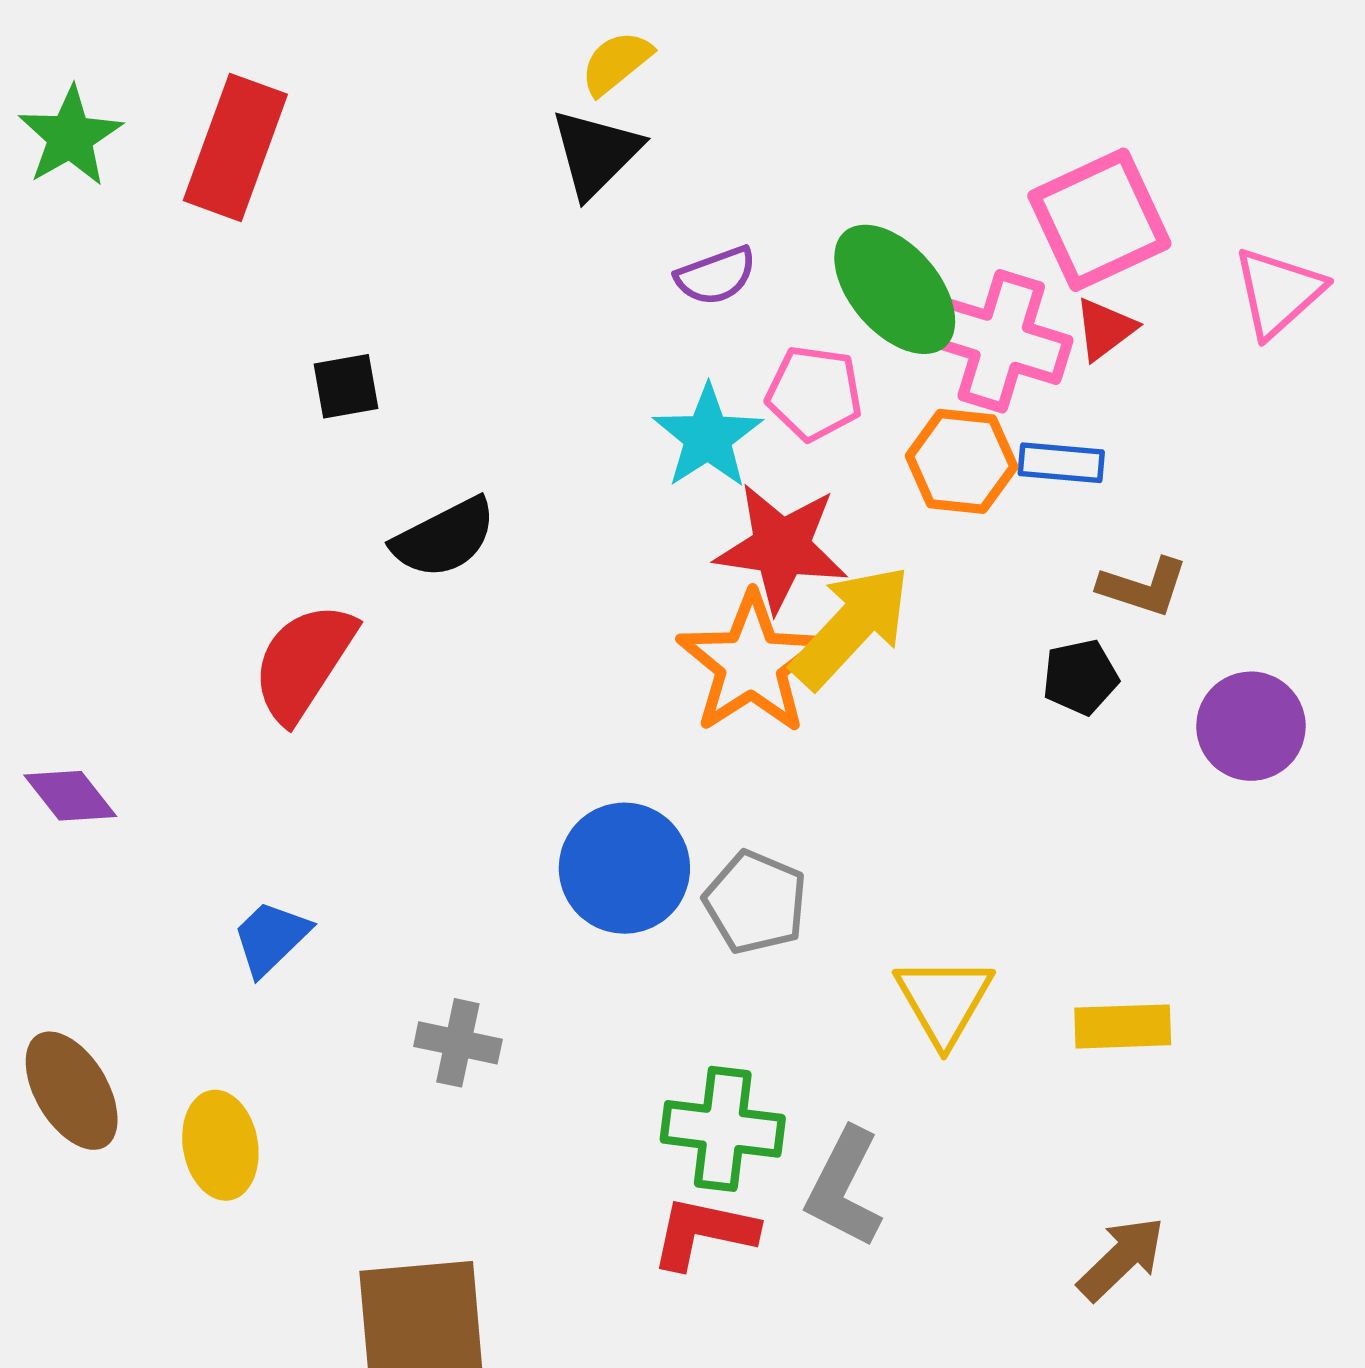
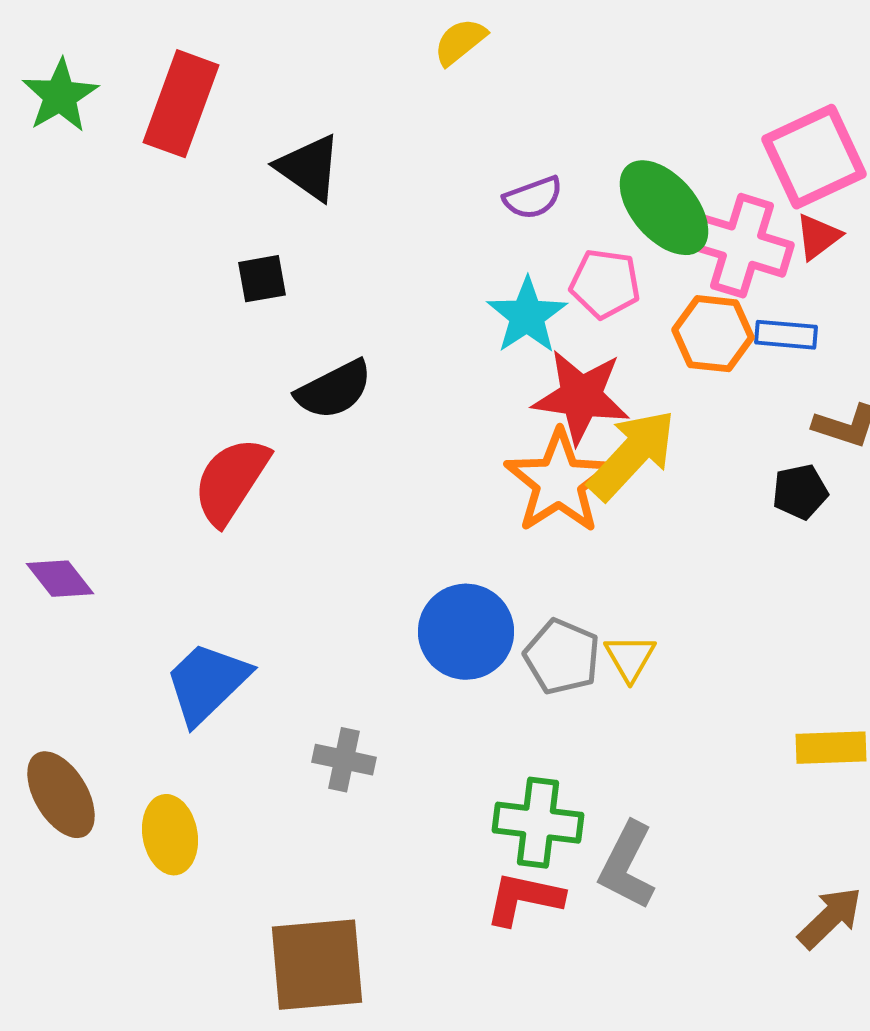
black triangle: (596, 153) -> (309, 168), moved, turned -40
blue trapezoid: (271, 938) -> (207, 683), size x1.5
yellow triangle: (944, 1001) -> (630, 658), moved, size x0.7

